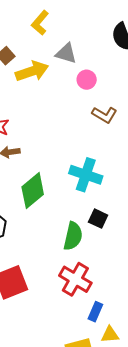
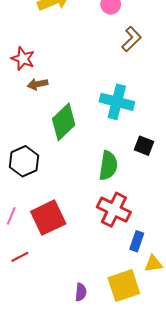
brown L-shape: (104, 115) -> (132, 39), turned -70
black square: (98, 219) -> (144, 146), moved

